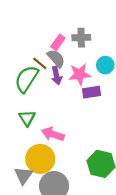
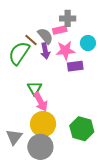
pink rectangle: (58, 42) -> (60, 30), moved, turned 40
green triangle: (27, 118) -> (35, 88), moved
pink arrow: (53, 134) -> (41, 102), turned -138
yellow circle: (40, 159) -> (43, 124), moved

